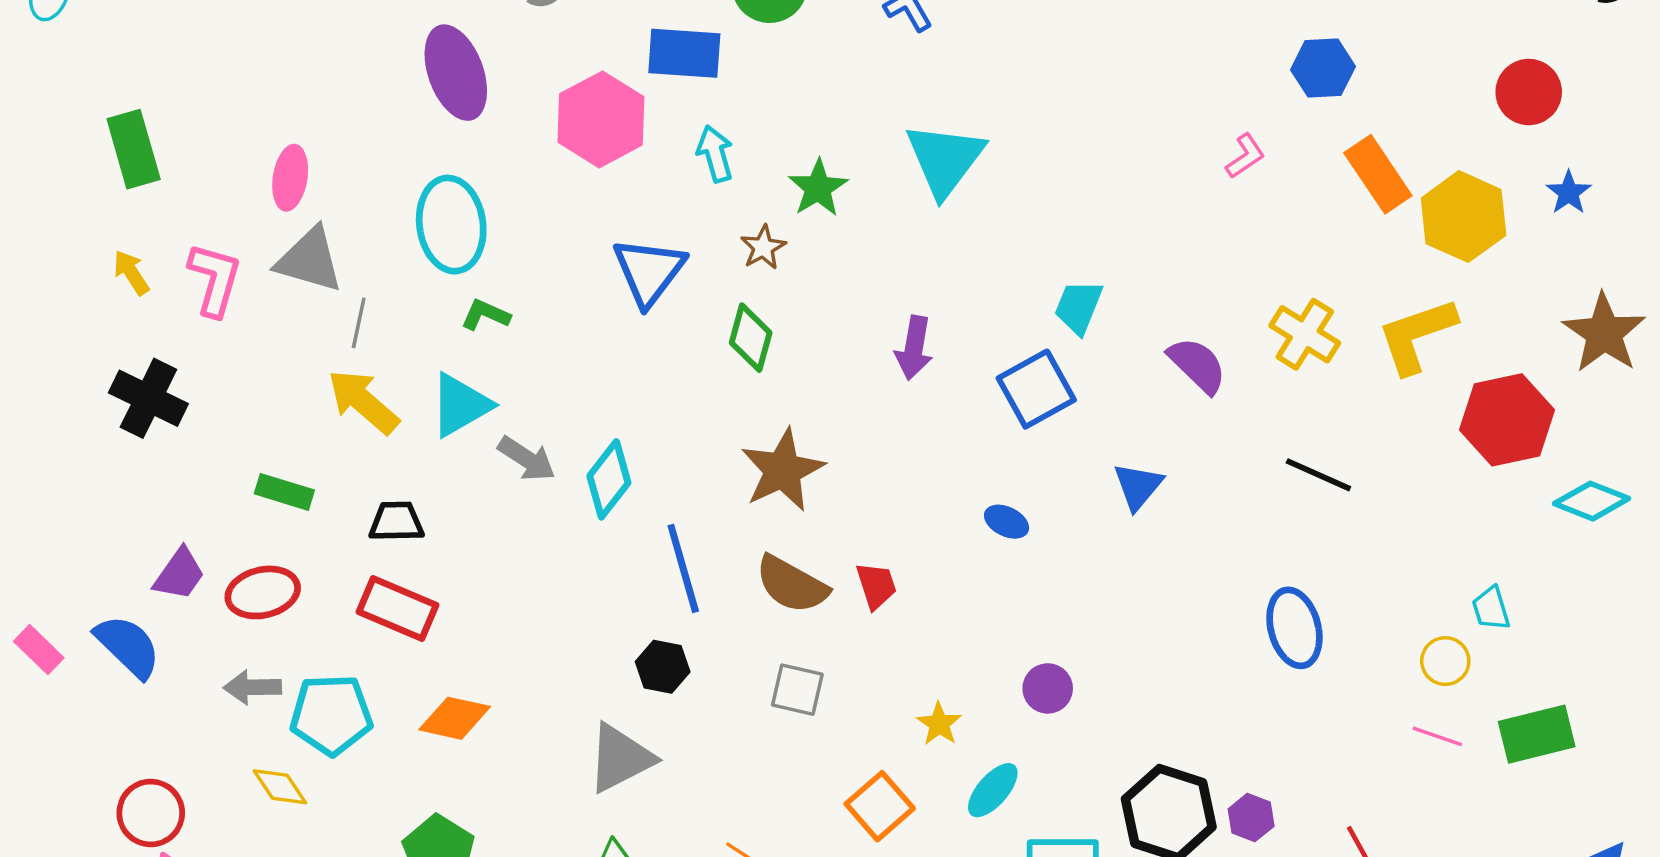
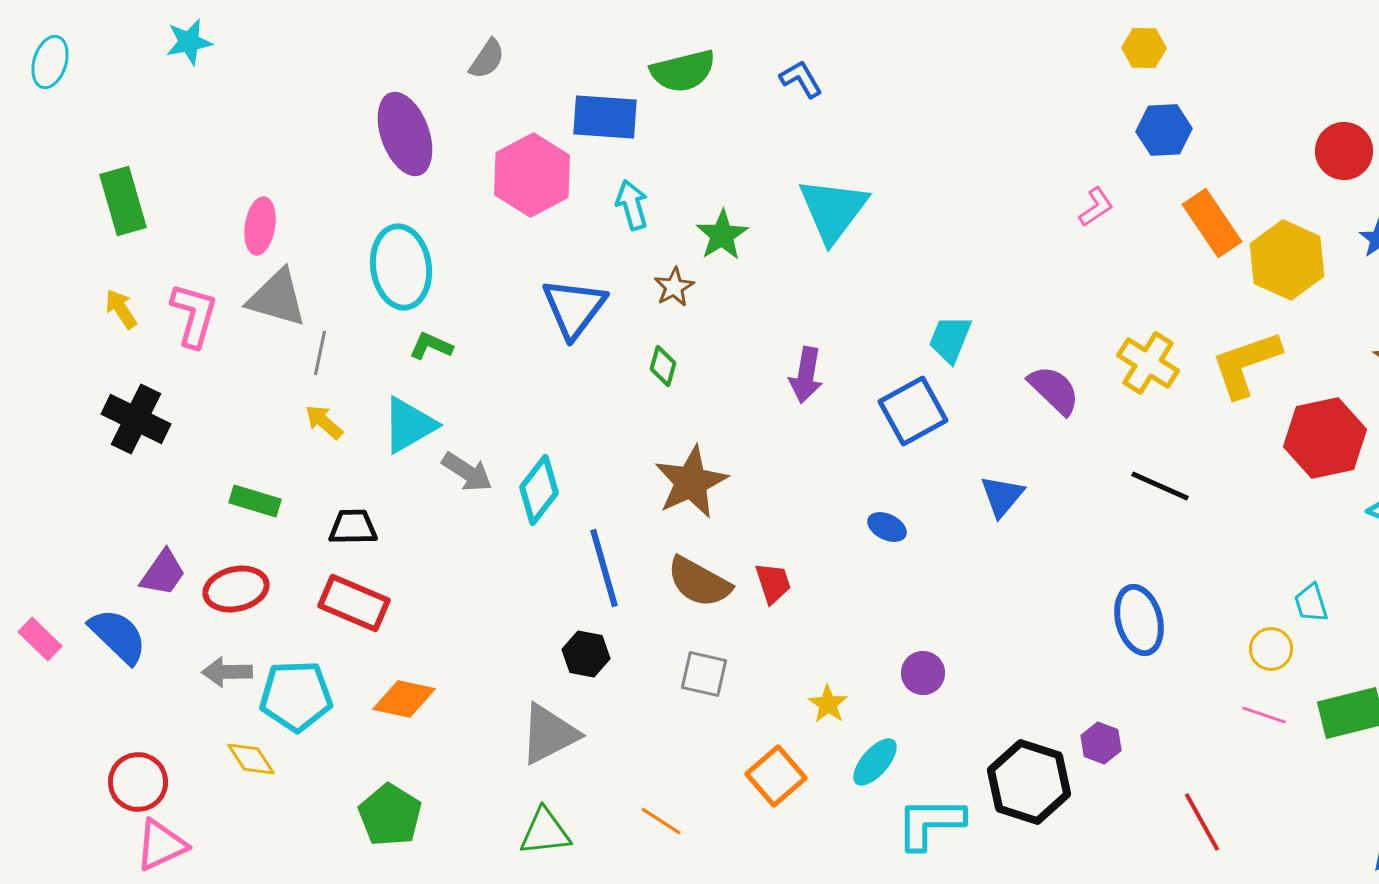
green diamond: (751, 338) -> (663, 366), size x0.7
yellow arrow: (363, 402) -> (324, 422), size x0.6
purple hexagon: (1251, 818) -> (1101, 743), moved

